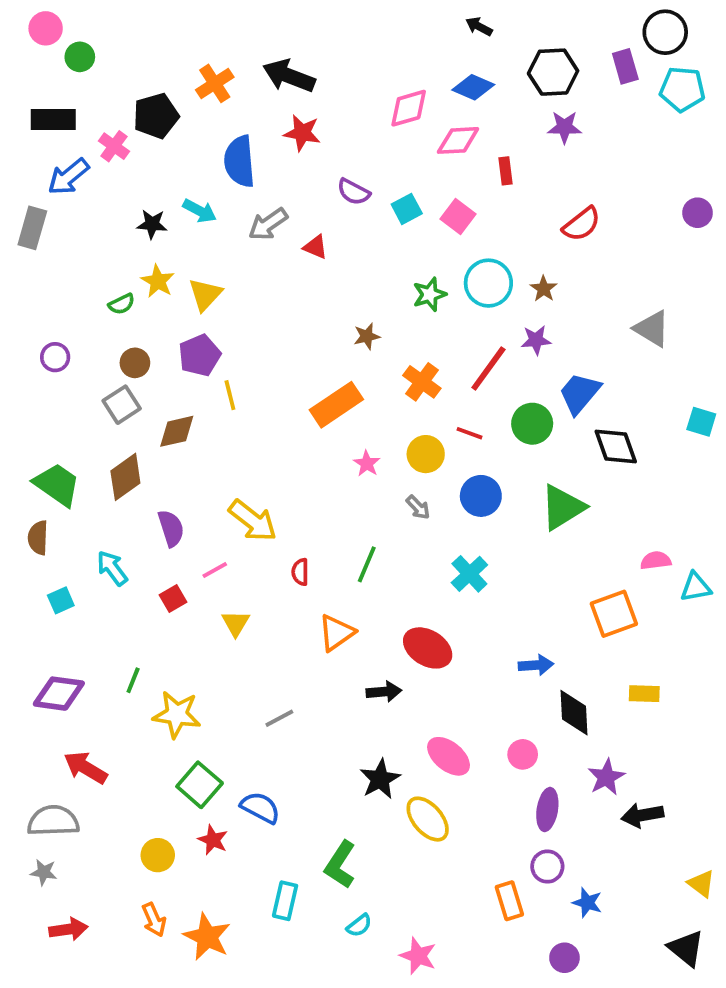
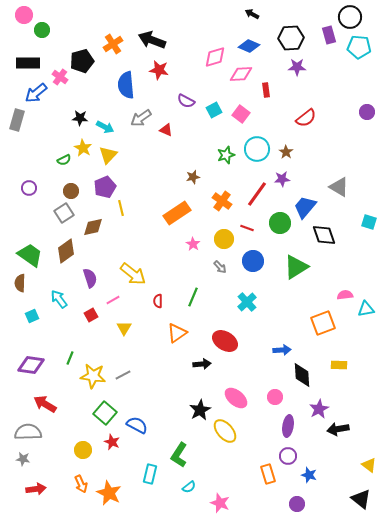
cyan arrow: (200, 211) -> (105, 127), moved
gray triangle: (652, 329) -> (339, 187), moved
gray line: (279, 718) -> (123, 375), moved

